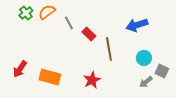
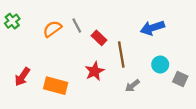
orange semicircle: (47, 12) -> (52, 29), moved
green cross: (26, 13) -> (12, 21), moved
red star: (92, 80) -> (95, 71), moved
gray arrow: (146, 82) -> (132, 86), moved

